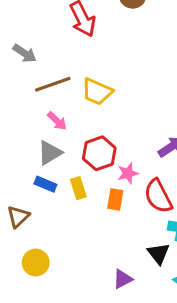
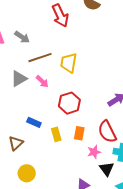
yellow trapezoid: (97, 92) -> (69, 63), turned 75
gray triangle: (50, 153) -> (19, 79), moved
pink star: (128, 173) -> (94, 152), moved
yellow rectangle: (78, 188) -> (56, 134), moved

